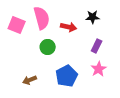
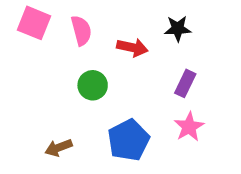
pink semicircle: (42, 18) -> (81, 30), size x0.7
pink square: (17, 25) -> (34, 23), moved

